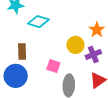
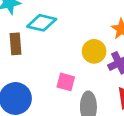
brown rectangle: (22, 52) -> (16, 44), moved

